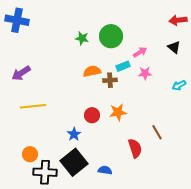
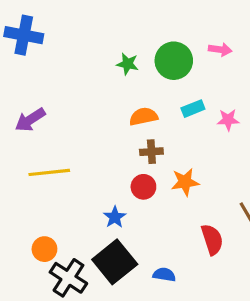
pink arrow: (140, 52) -> (220, 49), moved, turned 40
brown cross: (110, 80) -> (151, 152), moved
black cross: (45, 172) -> (68, 278), turned 30

